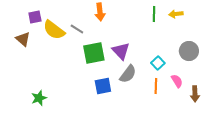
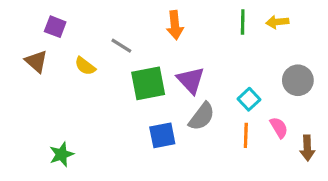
orange arrow: (100, 12) -> (175, 25), moved
purple square: (35, 17) -> (55, 27), turned 32
yellow semicircle: (54, 30) -> (85, 66), moved, size x0.6

